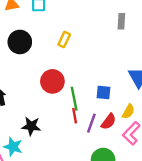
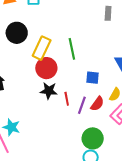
yellow rectangle: (64, 40) -> (42, 48), moved, size x1.6
green line: (74, 99) -> (72, 49), moved
black star: (31, 126) -> (49, 91), moved

